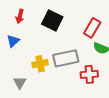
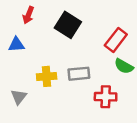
blue triangle: (13, 41) -> (16, 45), turned 32
gray rectangle: (66, 58) -> (79, 74), size x0.7

